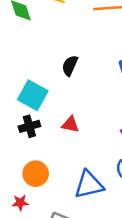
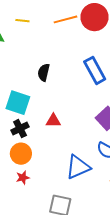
orange circle: (36, 174) -> (21, 154), moved
red star: (20, 203) -> (23, 178), moved

